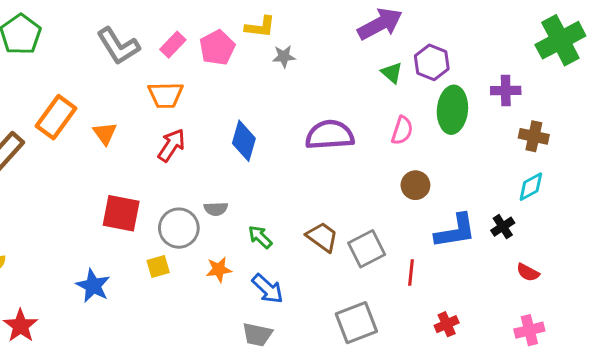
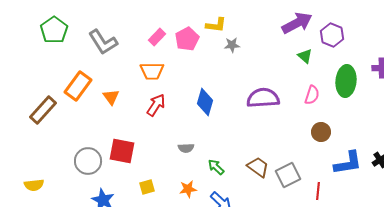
gray L-shape: (118, 46) -> (103, 42), moved
purple hexagon: (432, 62) -> (332, 35), moved
gray circle: (179, 228) -> (88, 161), moved

